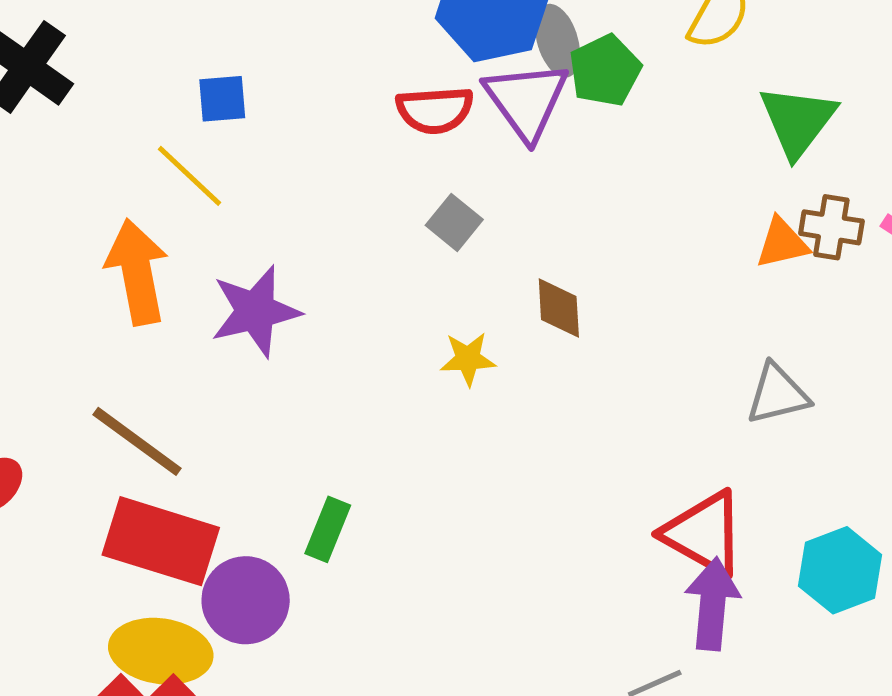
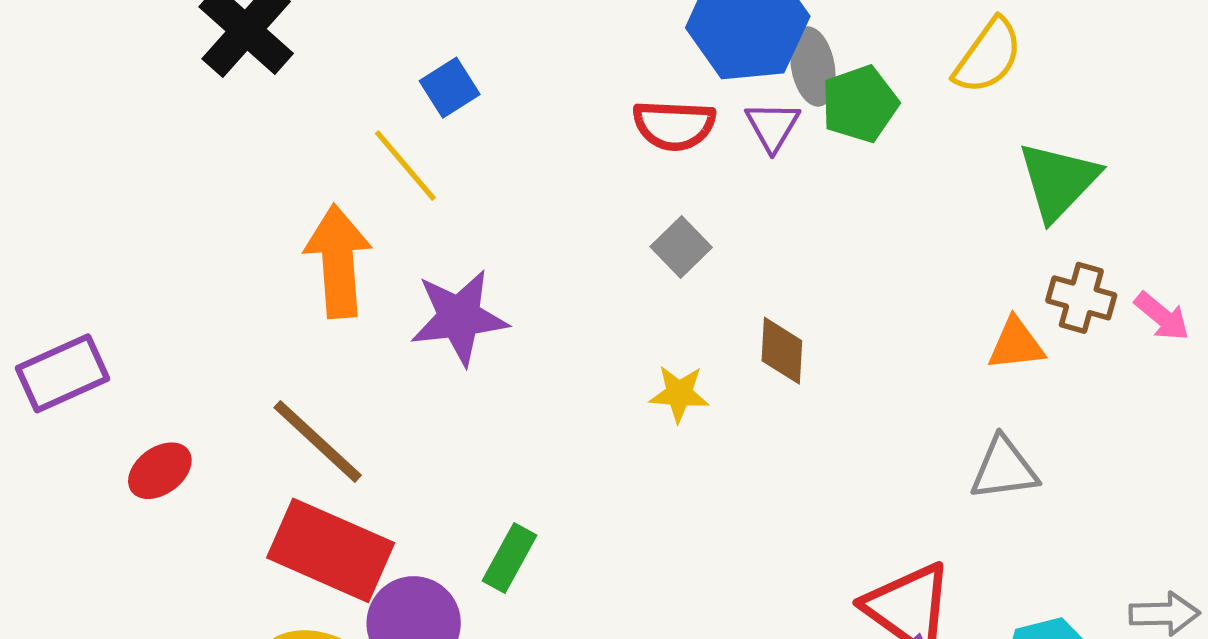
blue square: (222, 99) -> (450, 88), turned -34
purple triangle: (526, 100) -> (773, 126), size x0.6
orange triangle: (782, 243) -> (1016, 344), moved

